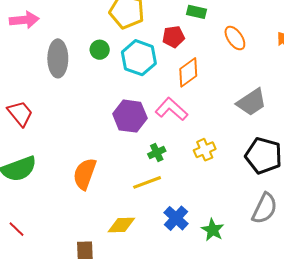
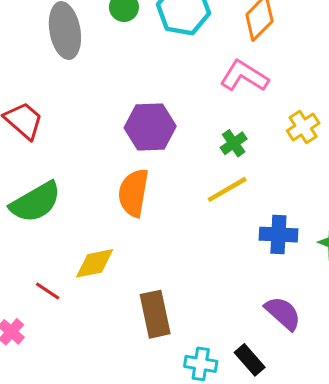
purple hexagon: (130, 116) -> (150, 127), moved
blue cross: (176, 218) -> (278, 235), turned -30
yellow diamond: (121, 225) -> (95, 263), moved

